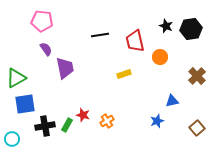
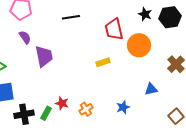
black line: (100, 35) -> (71, 17), moved
orange circle: (160, 57) -> (139, 45), size x1.5
blue star: (157, 121) -> (123, 107), moved

